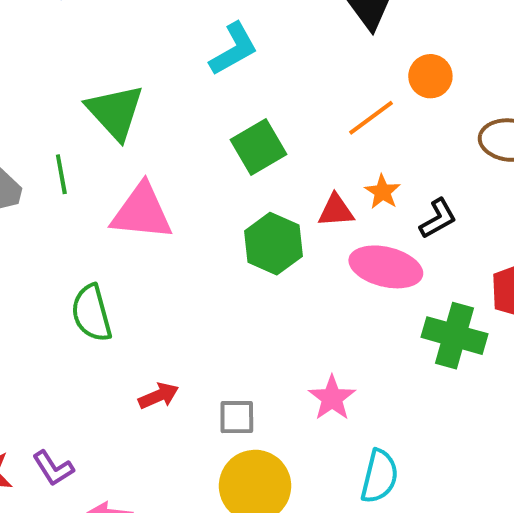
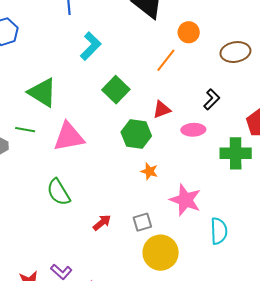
green line: (61, 174) -> (25, 130), turned -54
orange star: (383, 192) -> (149, 171), moved
pink ellipse: (386, 267) -> (193, 130), size x0.7
pink star: (332, 398) -> (185, 200), size x1.4

